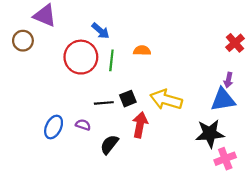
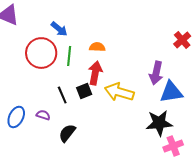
purple arrow: (228, 80) -> (156, 73), moved, size x1.6
black line: (104, 103) -> (62, 95), turned 72
red arrow: (140, 125) -> (95, 73), moved

